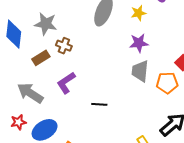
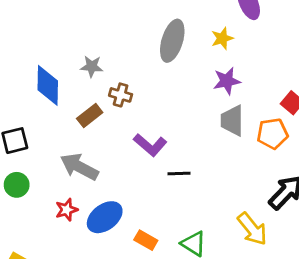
gray star: (46, 24) -> (92, 66), size x0.7
purple L-shape: (66, 83) -> (150, 145), moved, turned -100

